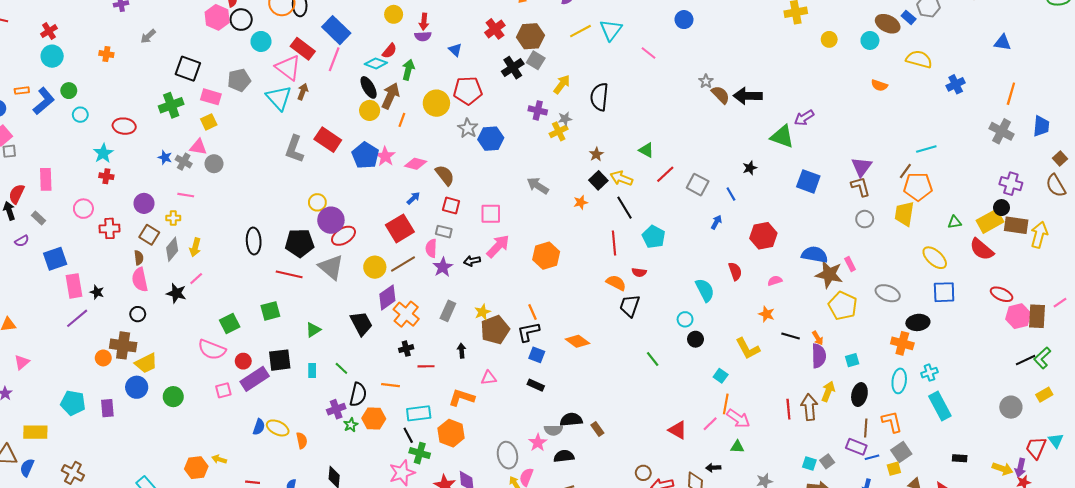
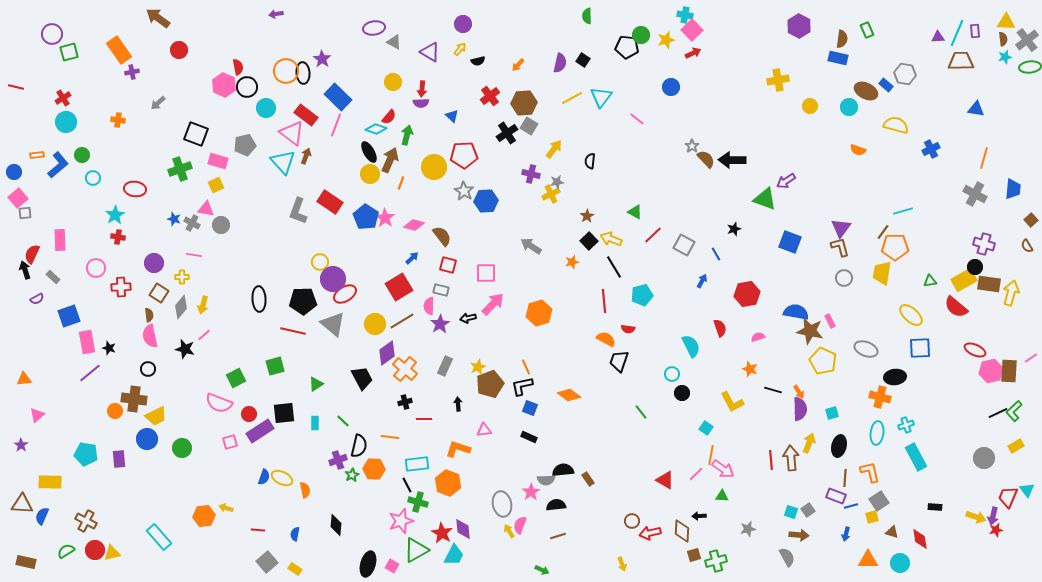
black semicircle: (599, 97) -> (590, 161), size x0.6
brown semicircle: (1056, 186) -> (1027, 246), size x0.6
cyan pentagon: (654, 237) -> (642, 295), turned 30

